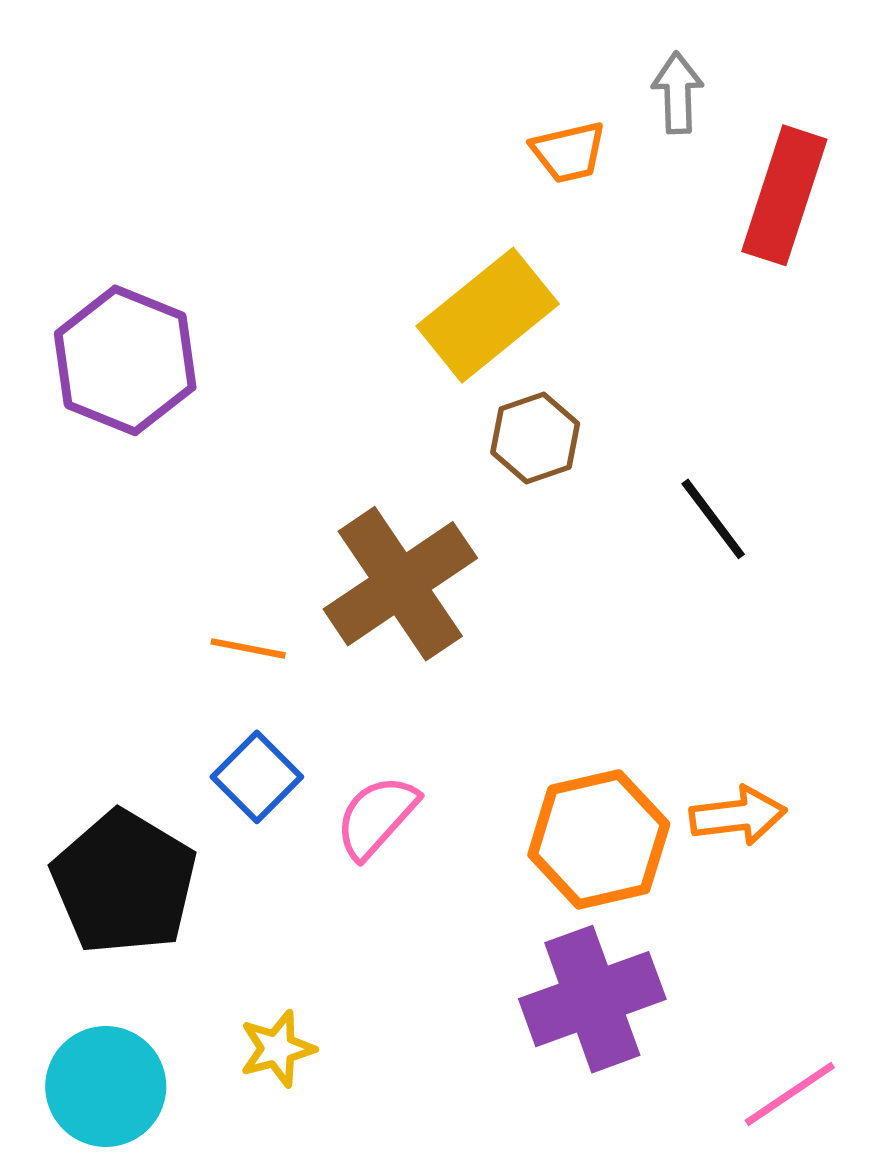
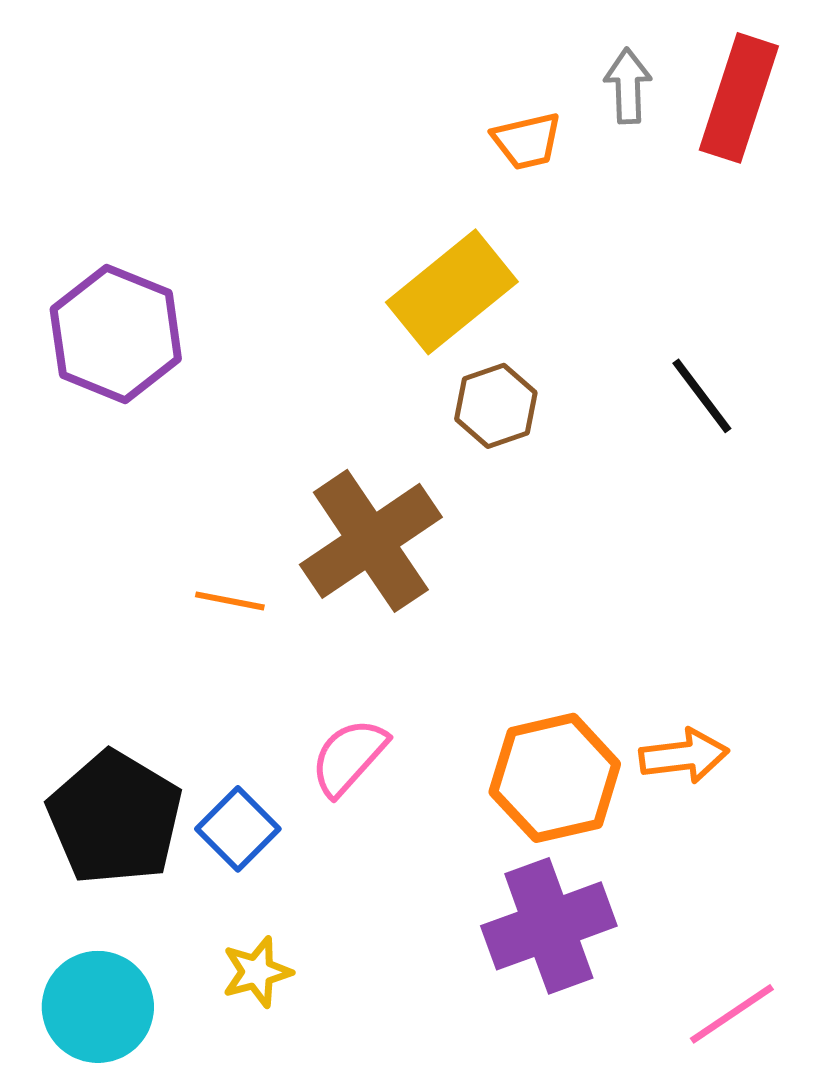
red rectangle: (784, 195) -> (739, 98), moved
black line: (713, 519) -> (702, 396), moved
blue square: (257, 777) -> (238, 829), moved

